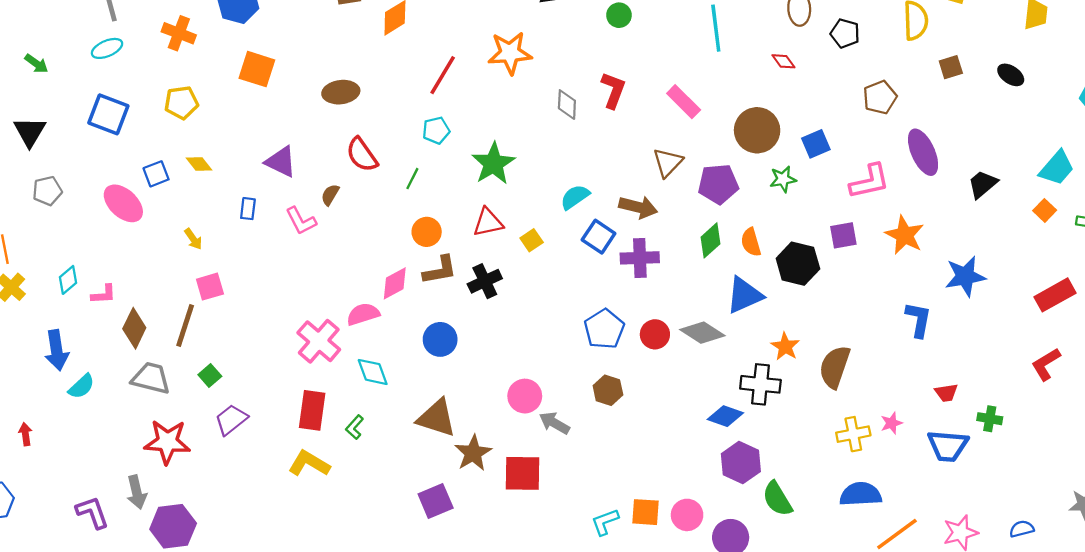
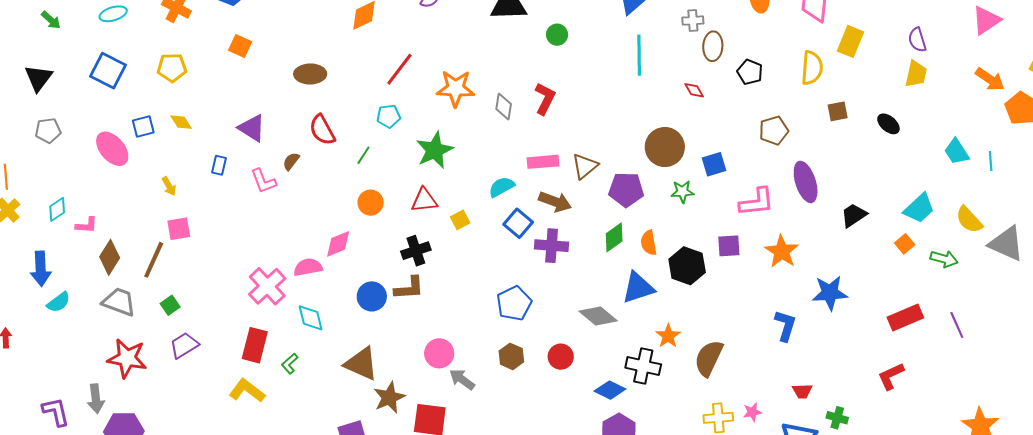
orange star: (510, 53) -> (456, 88), moved
orange square: (257, 69) -> (240, 46), size x0.7
pink rectangle: (684, 102) -> (543, 162), moved, turned -56
brown L-shape: (440, 270) -> (409, 288), moved
red circle: (655, 334) -> (561, 357), moved

